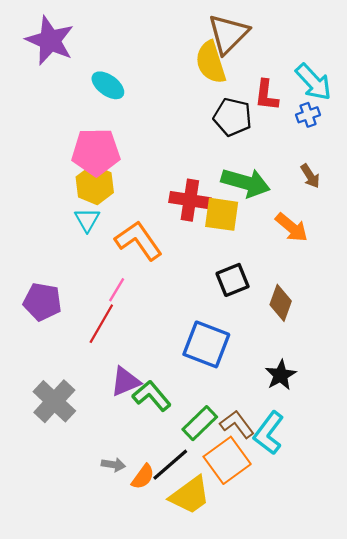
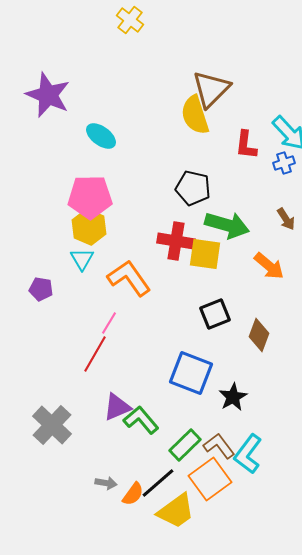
black pentagon: (233, 117) -> (193, 188), moved
purple pentagon: (42, 302) -> (41, 289), moved, size x0.7
black star: (281, 375) -> (233, 397), moved

